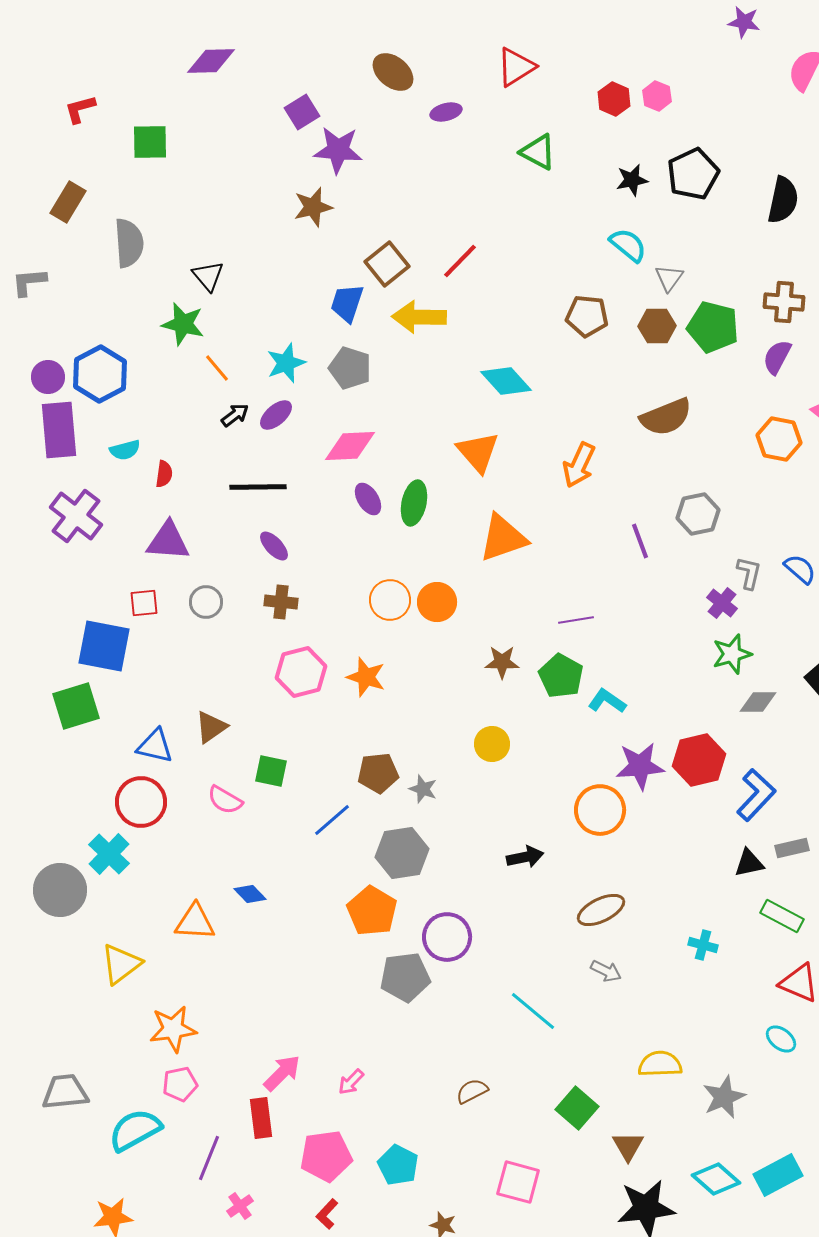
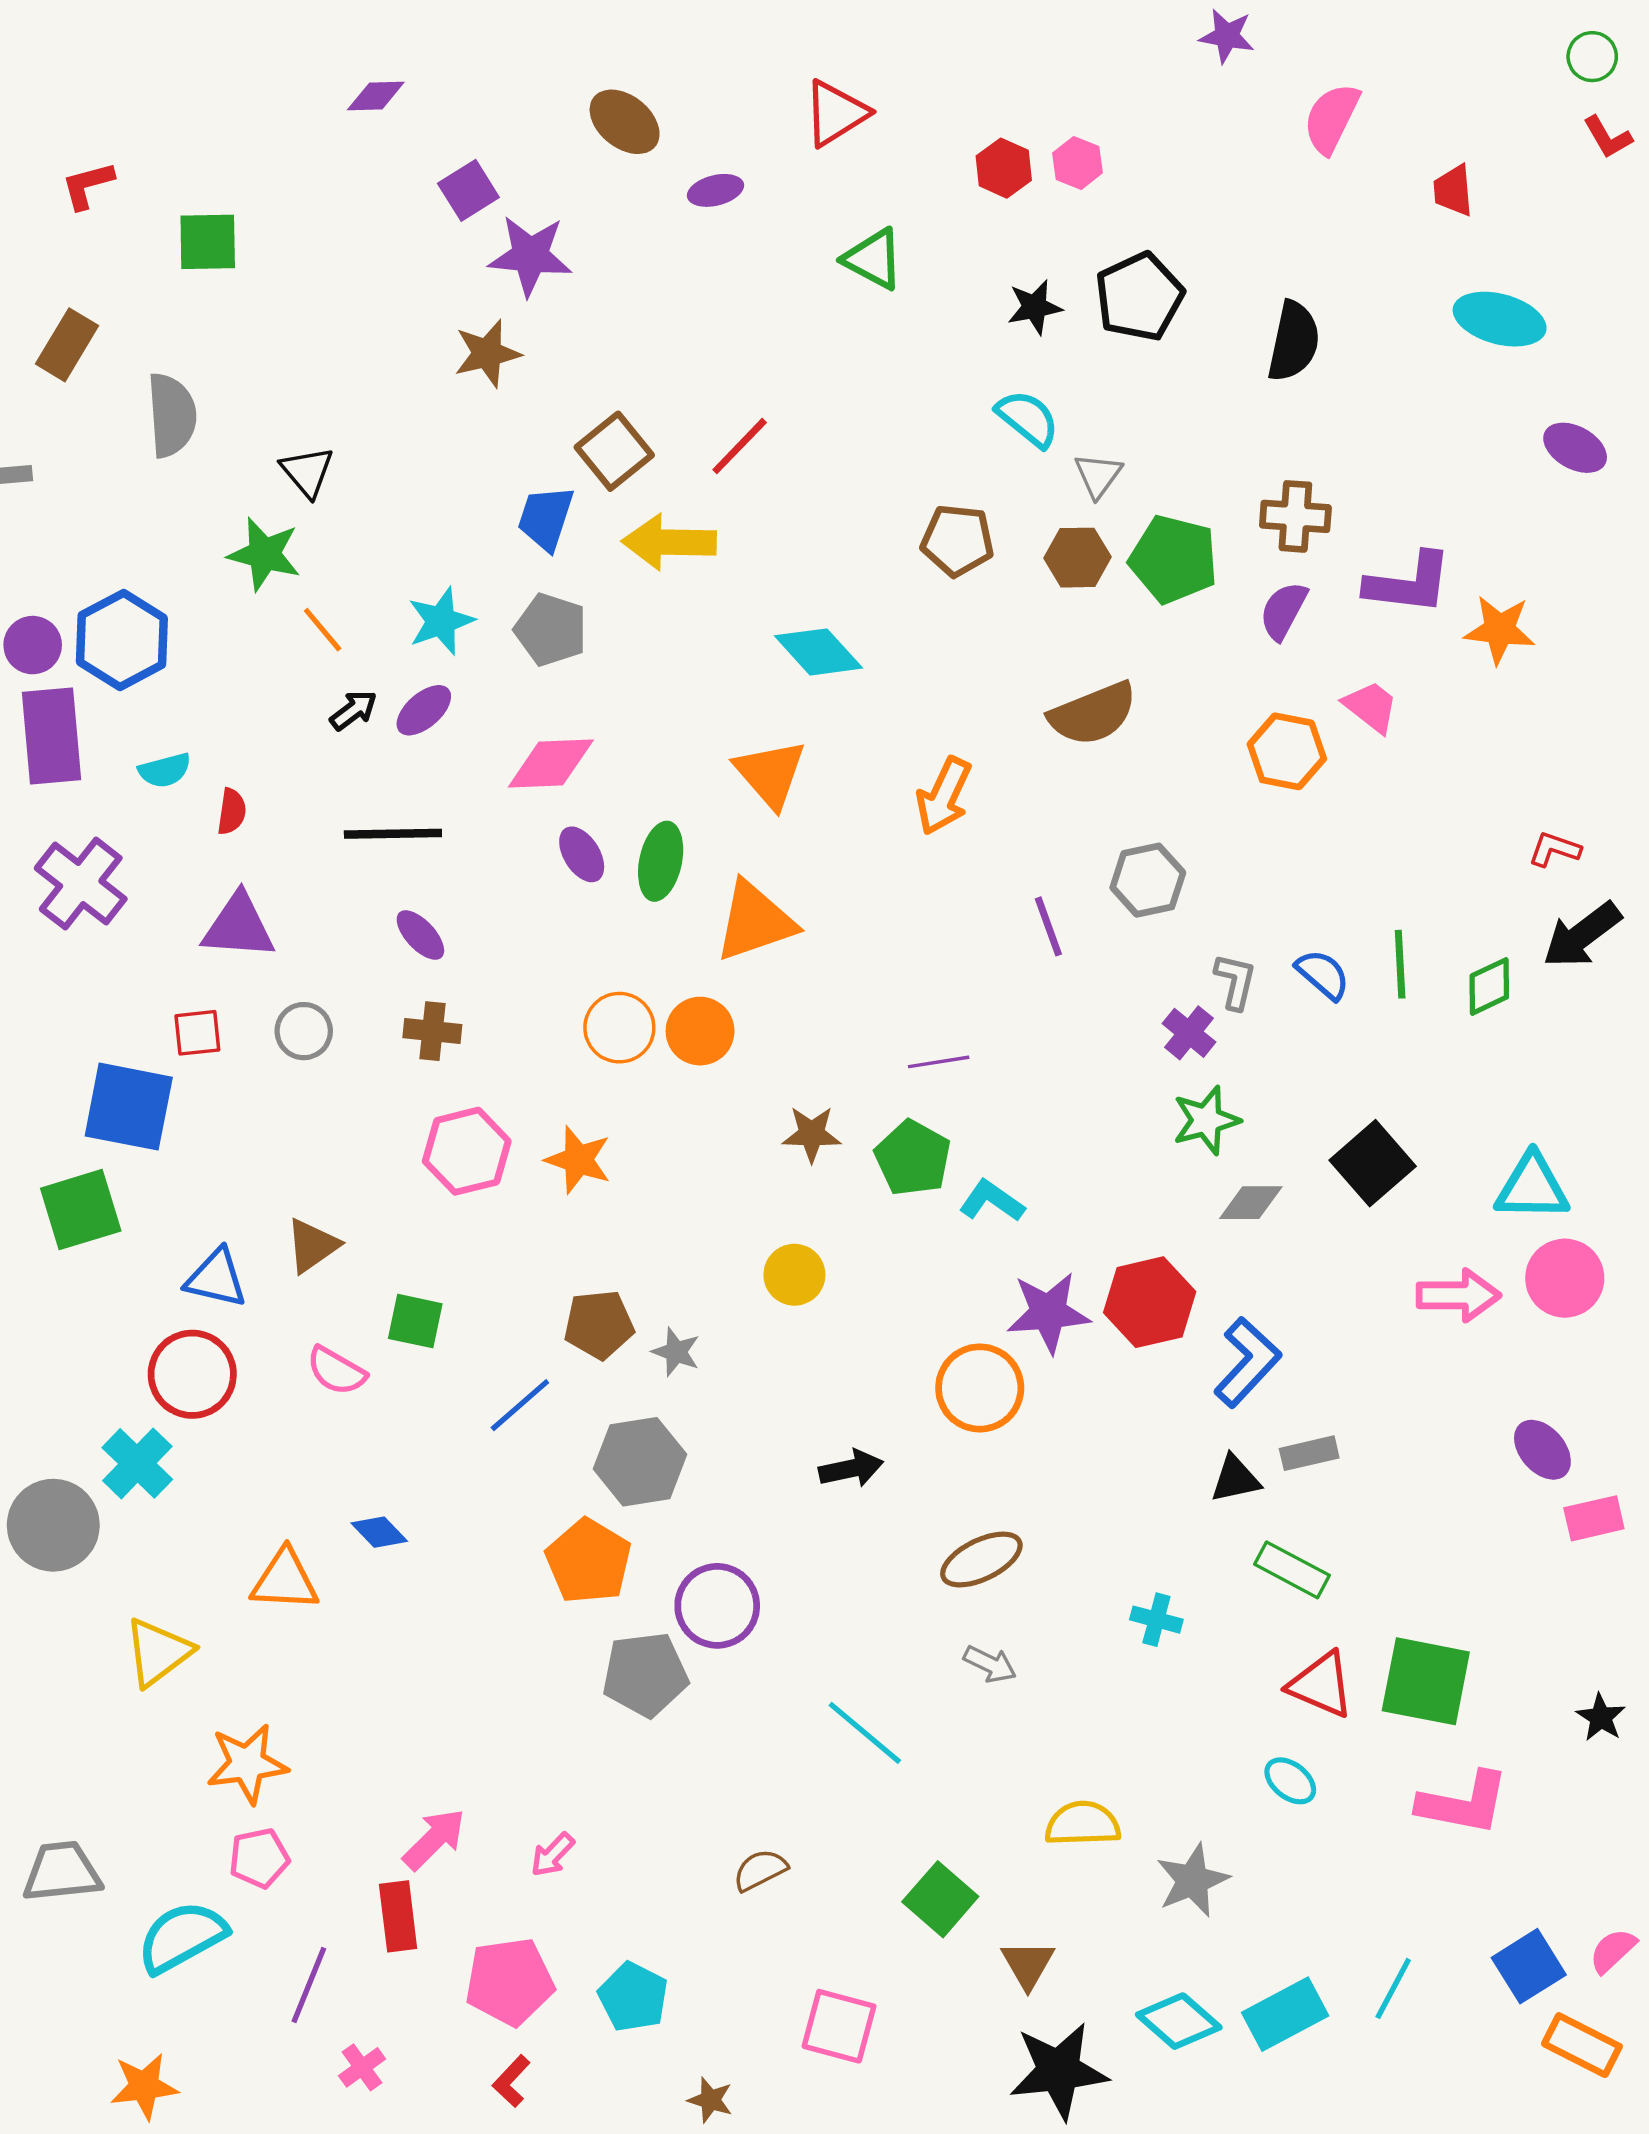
purple diamond: (211, 61) -> (376, 96), moved, size x0.7
orange triangle: (503, 538) -> (755, 921), moved

